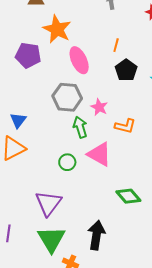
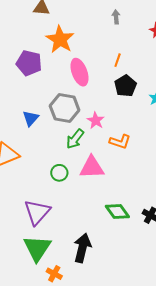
blue triangle: (18, 120) -> (31, 118), moved
green arrow: (80, 127) -> (75, 139), turned -130
pink triangle: (99, 154) -> (92, 167), turned -36

